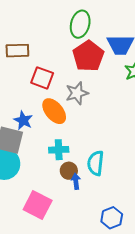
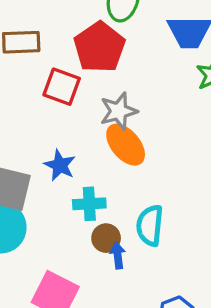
red pentagon: (88, 56) -> (99, 47), moved
orange ellipse: (54, 111) -> (126, 145), moved
blue star: (23, 120) -> (60, 165), moved

